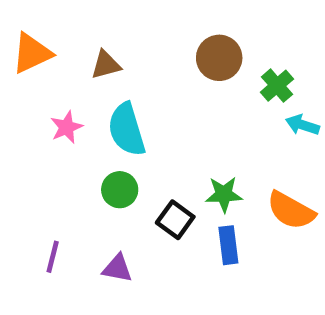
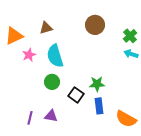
orange triangle: (32, 53) -> (14, 36), moved
green cross: (277, 86) -> (130, 36), moved
orange semicircle: (291, 210) -> (126, 119), moved
purple line: (53, 257) -> (30, 118), moved

